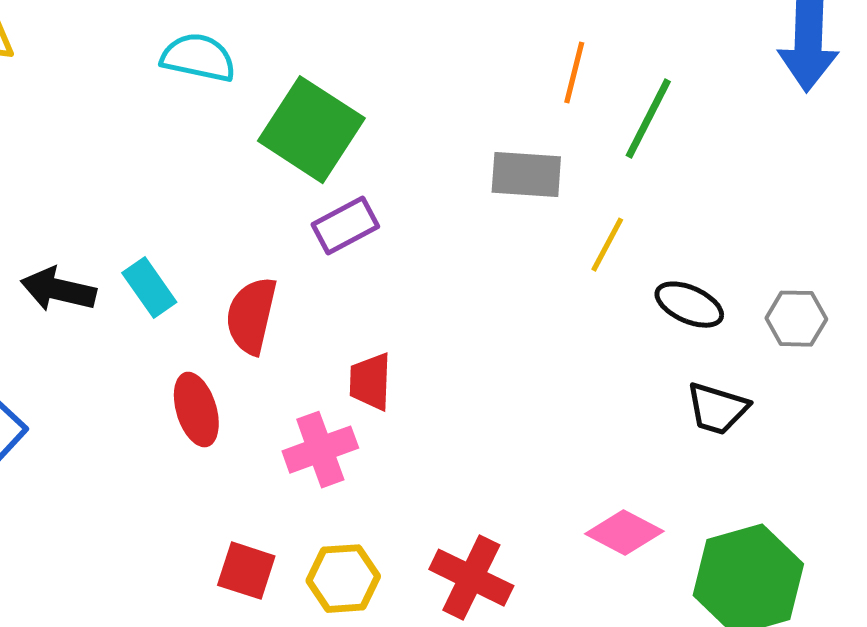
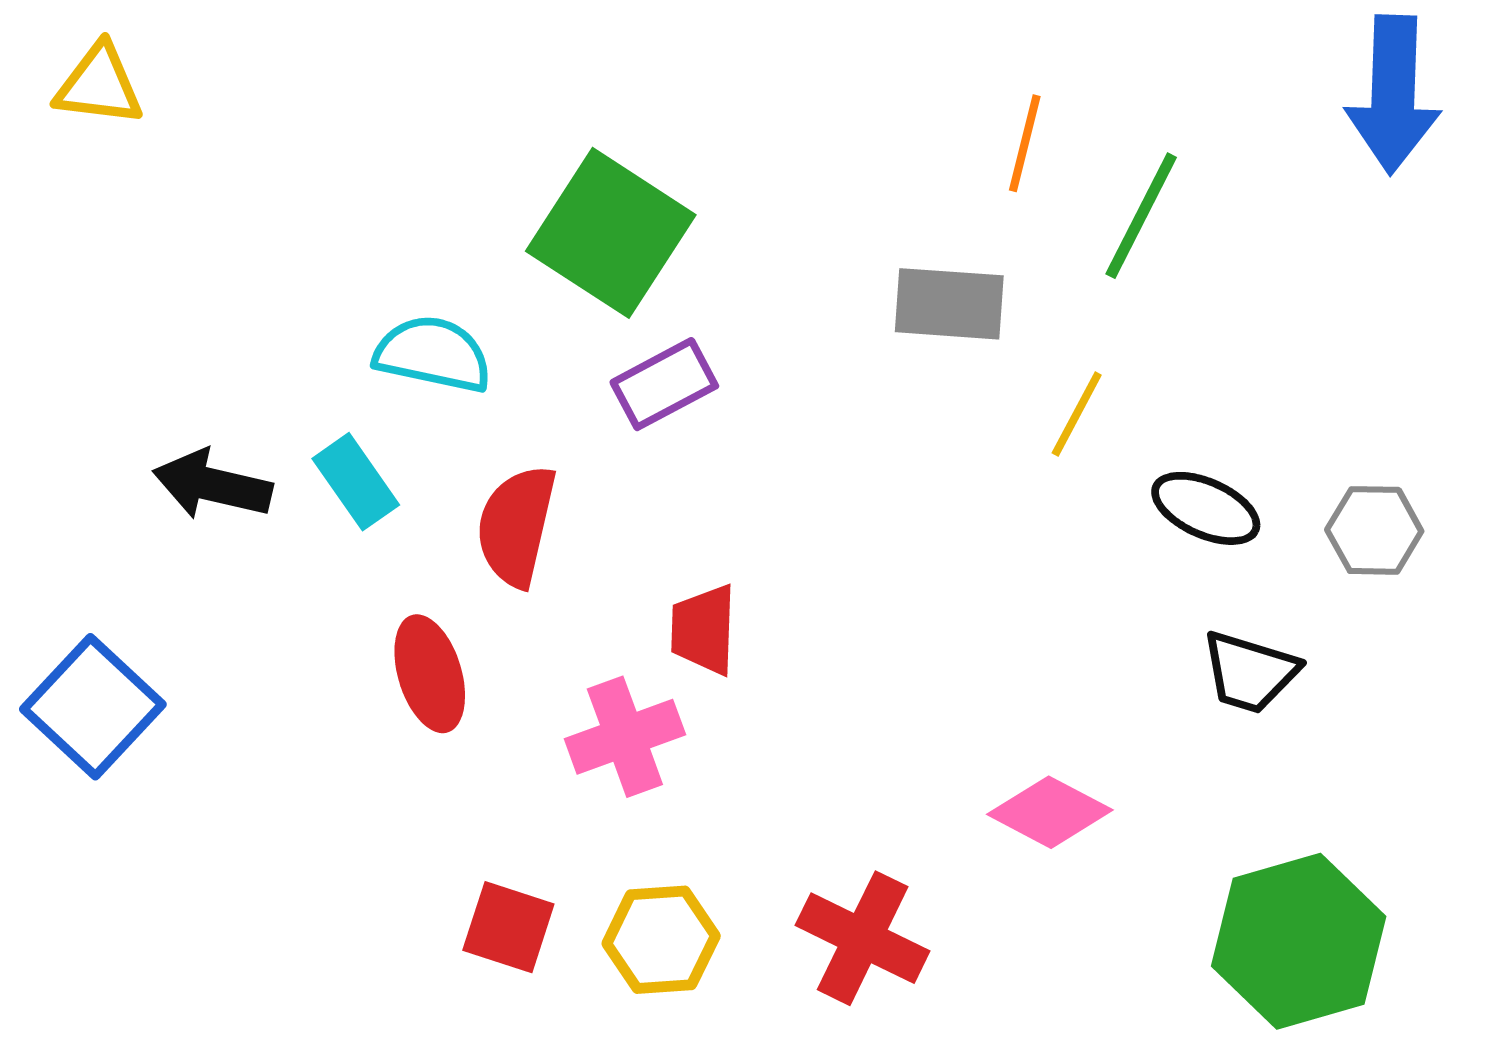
cyan semicircle: (198, 58) -> (433, 354), moved
pink diamond: (624, 533) -> (1050, 812), moved

